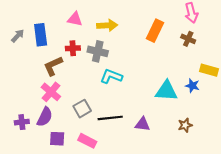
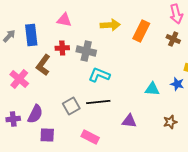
yellow arrow: (107, 25) -> (110, 25), moved
brown L-shape: (53, 66) -> (43, 65), turned -30
cyan triangle: (166, 91) -> (152, 89), size x0.7
pink cross: (51, 92) -> (19, 79), moved
black line: (110, 118) -> (98, 102), moved
pink rectangle: (87, 141) -> (90, 137), moved

